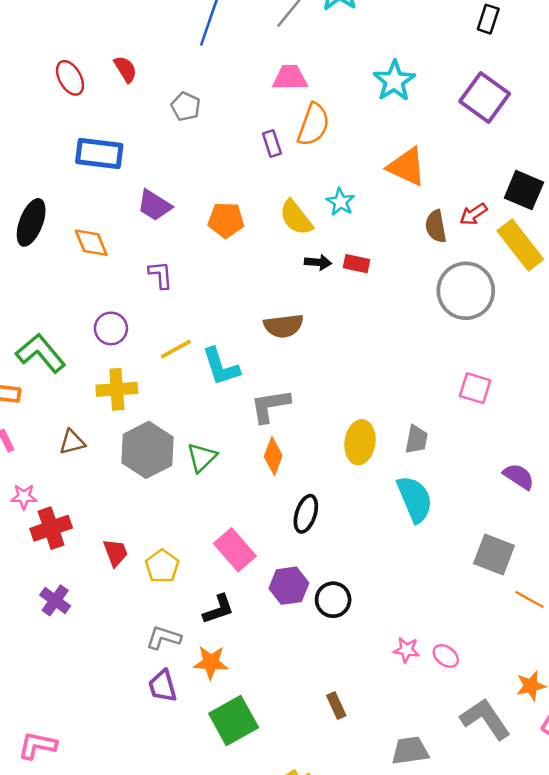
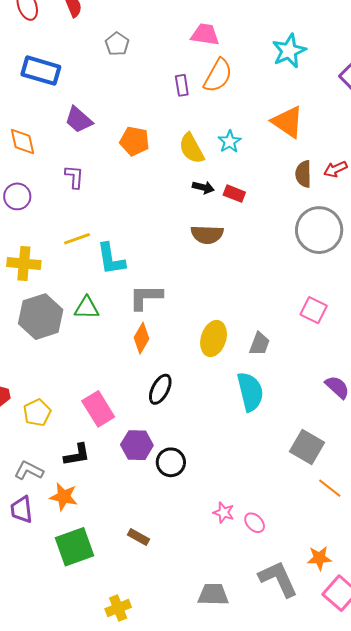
brown semicircle: (283, 326) -> (207, 234), moved
purple circle: (111, 328) -> (17, 196), moved
green triangle: (202, 457) -> (87, 308), moved, turned 36
brown rectangle: (336, 705) -> (138, 537), moved, turned -45

